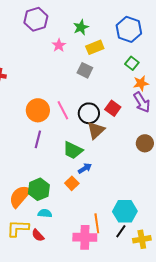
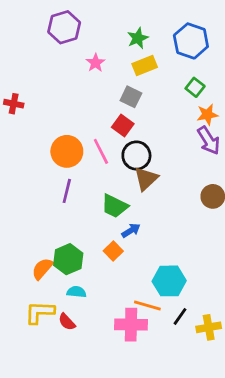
green star: (81, 27) -> (138, 38), moved
red square: (113, 108) -> (123, 125), moved
orange semicircle: (20, 196) -> (42, 269), size x0.7
cyan hexagon: (125, 211) -> (169, 281), moved
orange line: (97, 223) -> (147, 306), turned -66

